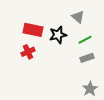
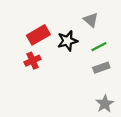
red rectangle: (33, 30) -> (38, 35), turned -42

